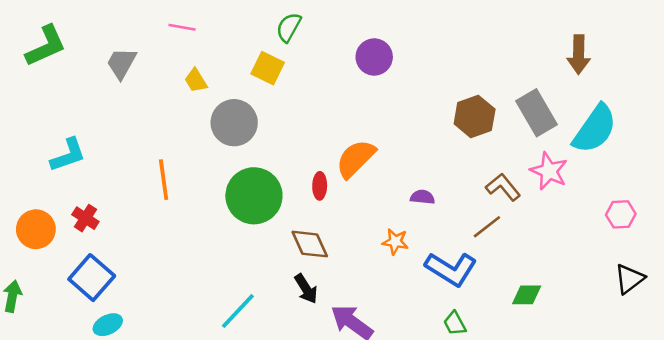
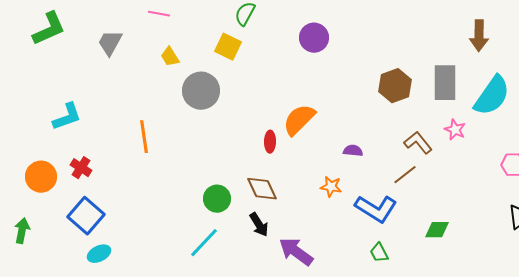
gray rectangle: (537, 113) -> (445, 83), turned 30
pink star: (549, 171) -> (455, 130), size x0.7
green circle: (254, 196) -> (217, 199), moved, size x0.6

